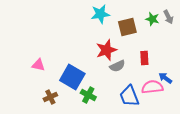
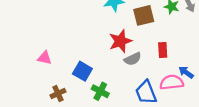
blue square: (72, 77) -> (82, 71), size x0.7

